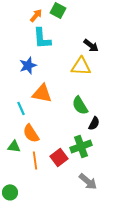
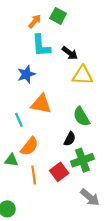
black arrow: (91, 45) -> (70, 53), moved
black semicircle: (94, 123) -> (70, 139), moved
orange semicircle: (31, 133) -> (29, 146), turned -108

